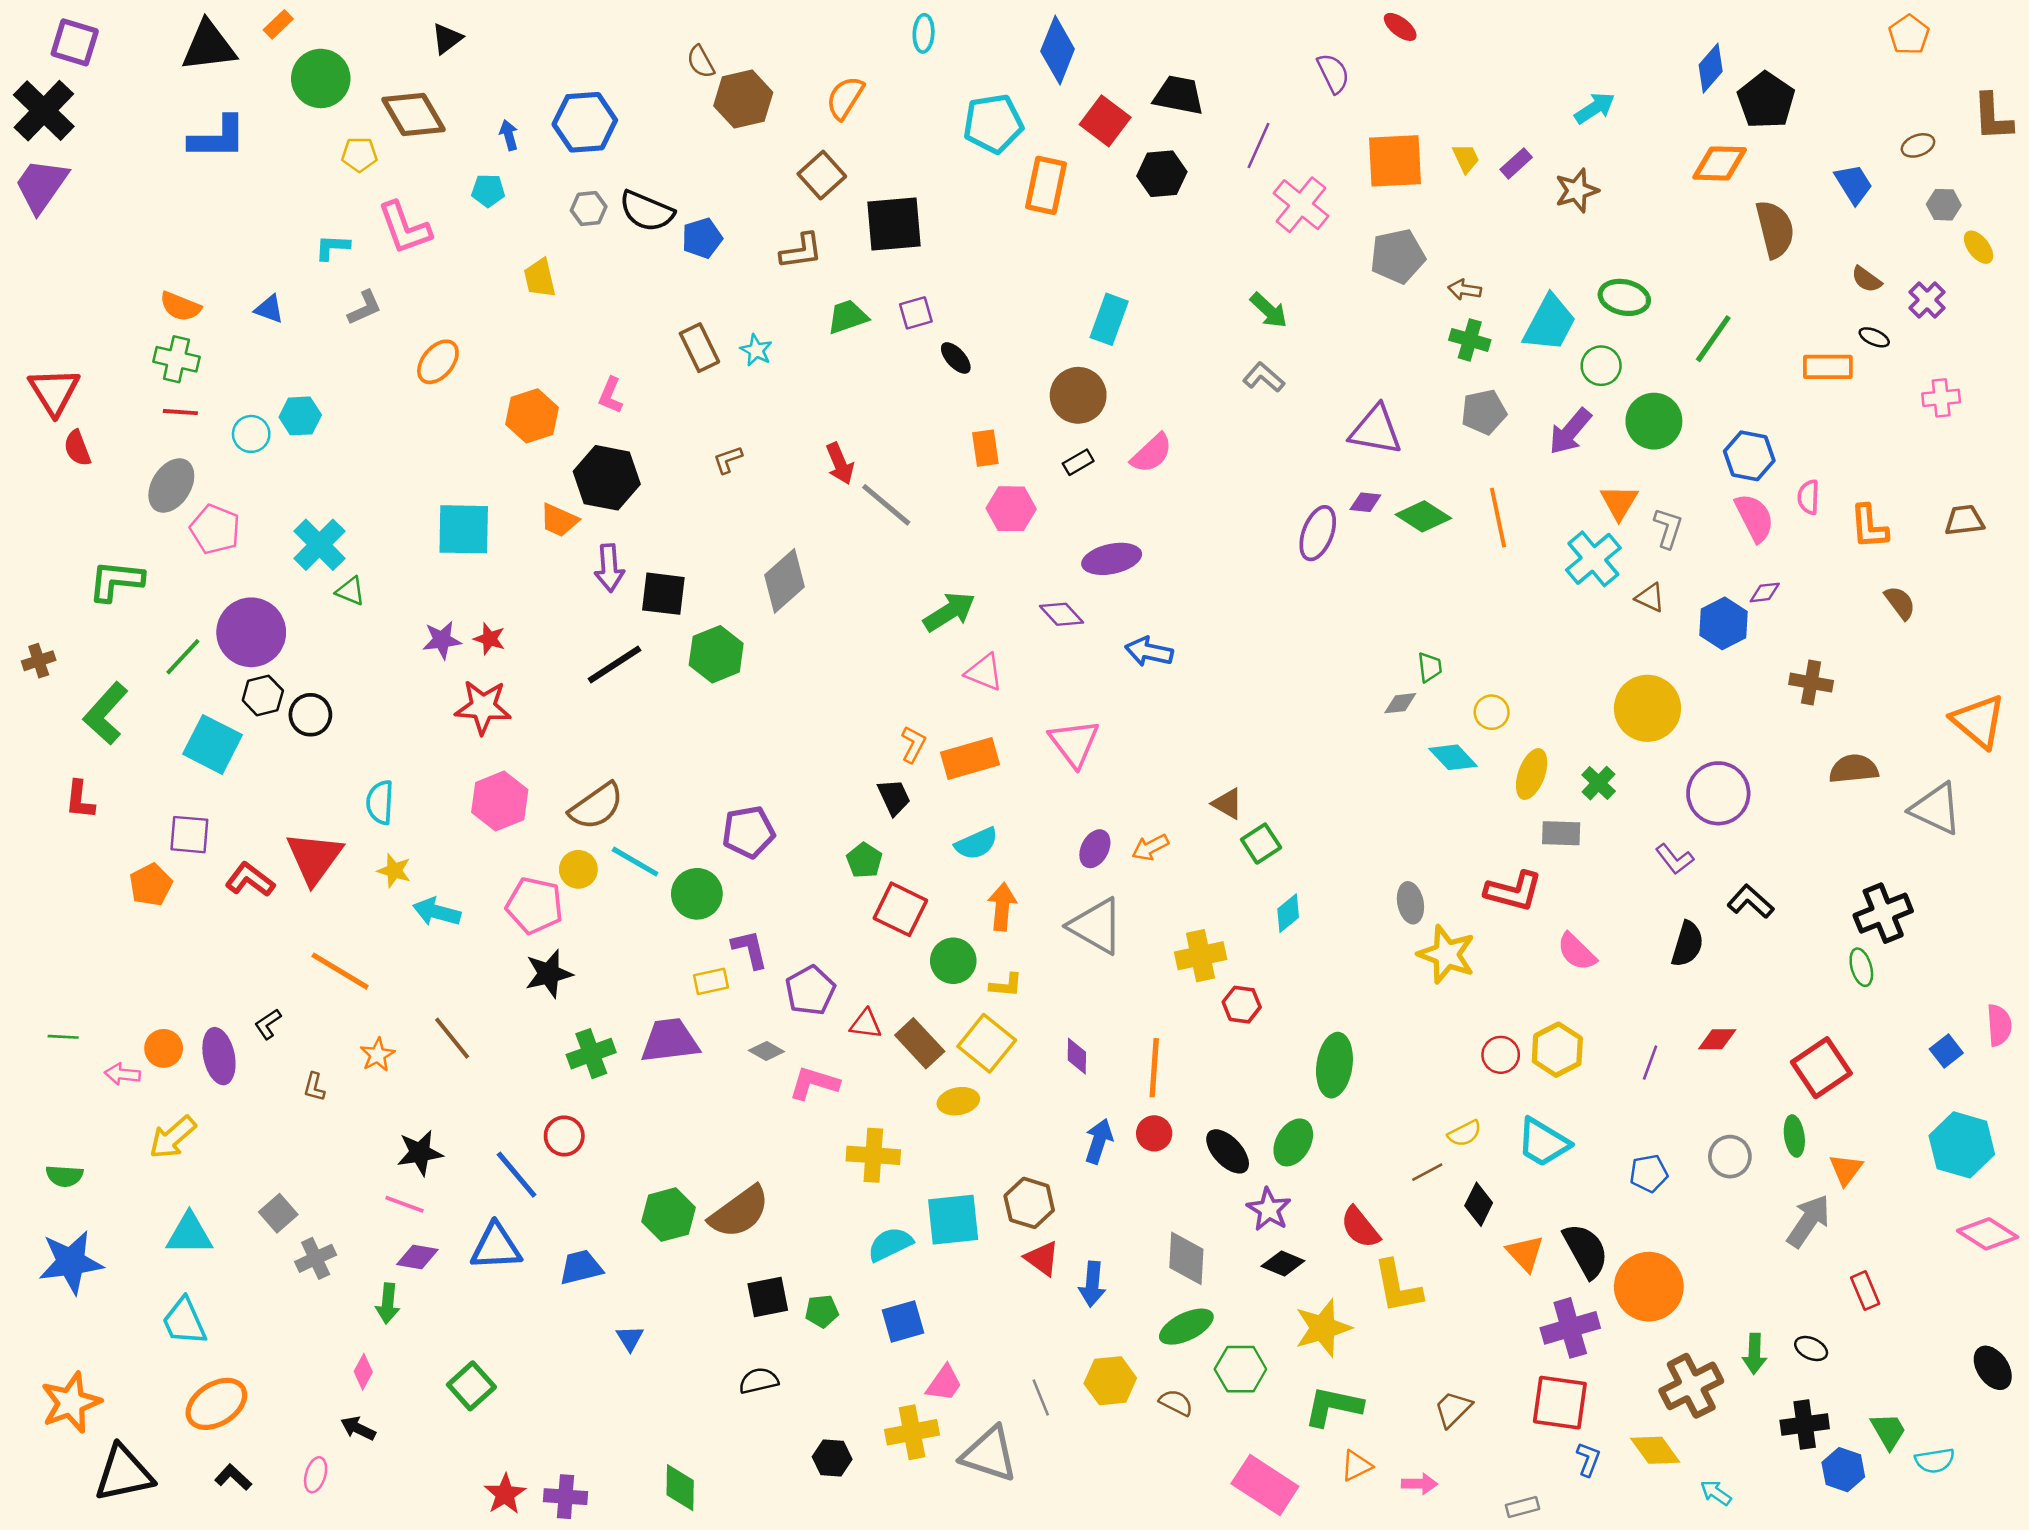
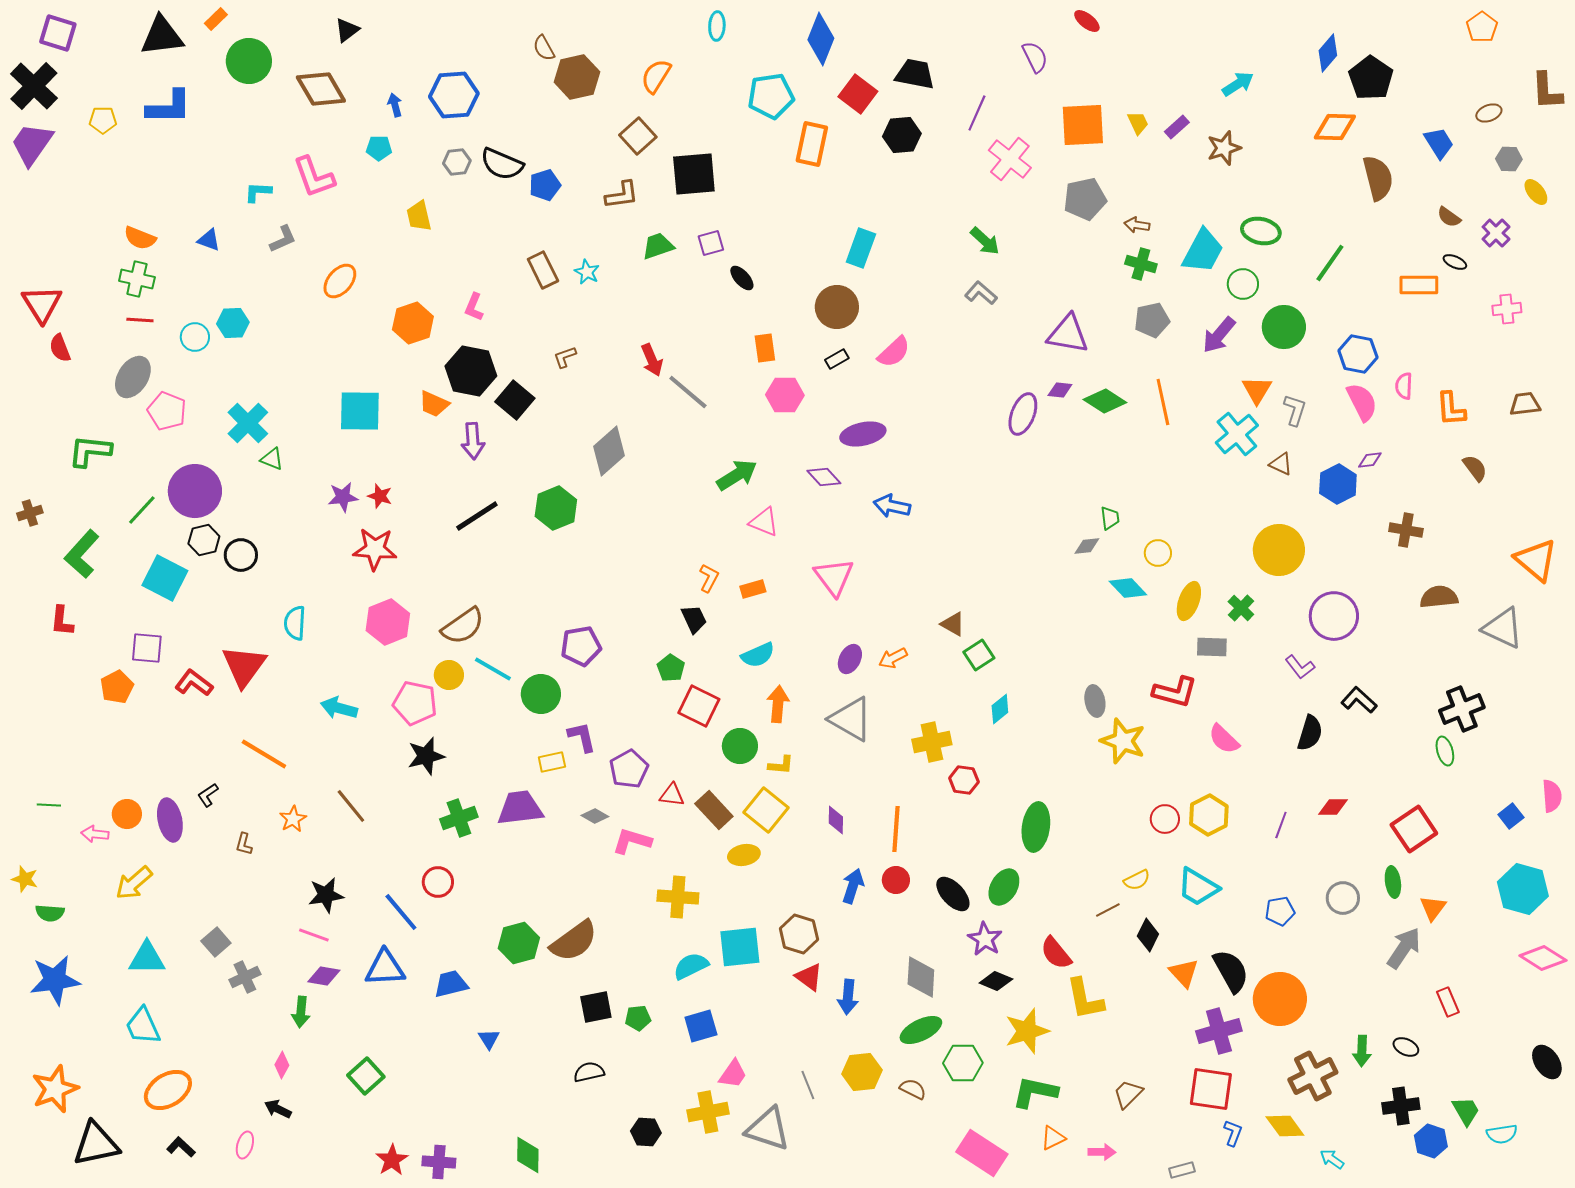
yellow pentagon: (359, 154) -> (103, 120), moved
black square: (663, 594) -> (515, 400), moved, turned 33
orange rectangle: (970, 759) -> (753, 589), size x0.6
yellow star: (394, 871) -> (25, 879), moved

